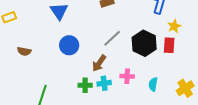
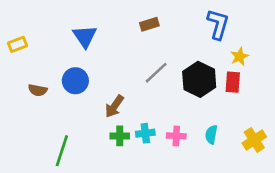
blue circle: (69, 45) -> (75, 81), moved
brown arrow: (99, 63) -> (114, 106), moved
pink cross: (127, 76) -> (176, 136), moved

